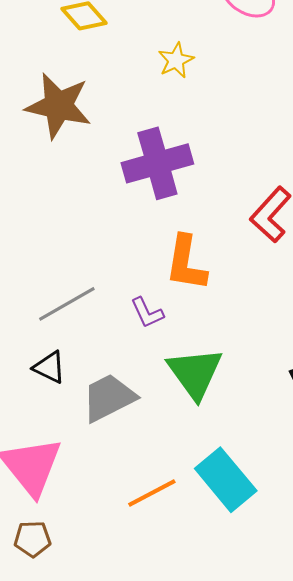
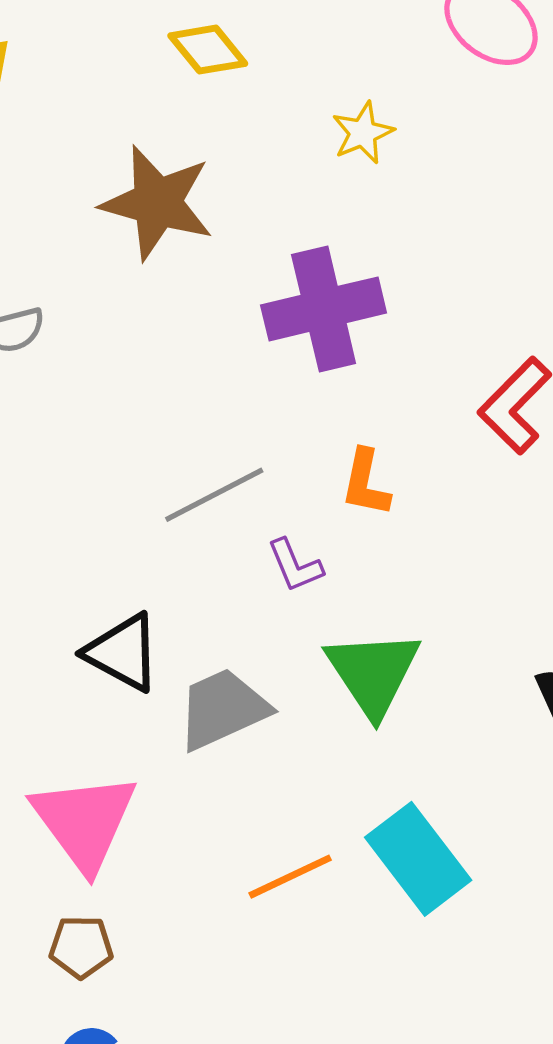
orange L-shape: (186, 263) -> (366, 483), size x0.7
gray line: (67, 304) -> (214, 495), moved
black triangle: (49, 367) -> (123, 652), size x1.4

